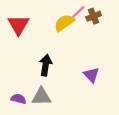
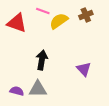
pink line: (78, 12) -> (43, 11), moved, turned 64
red triangle: (18, 25) -> (17, 23), turned -40

